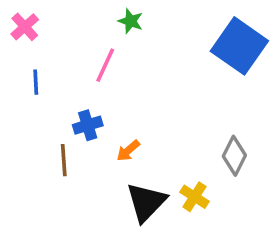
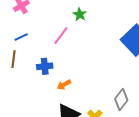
blue line: (36, 82) -> (21, 37), turned 56
brown line: (64, 160) -> (13, 59), moved

